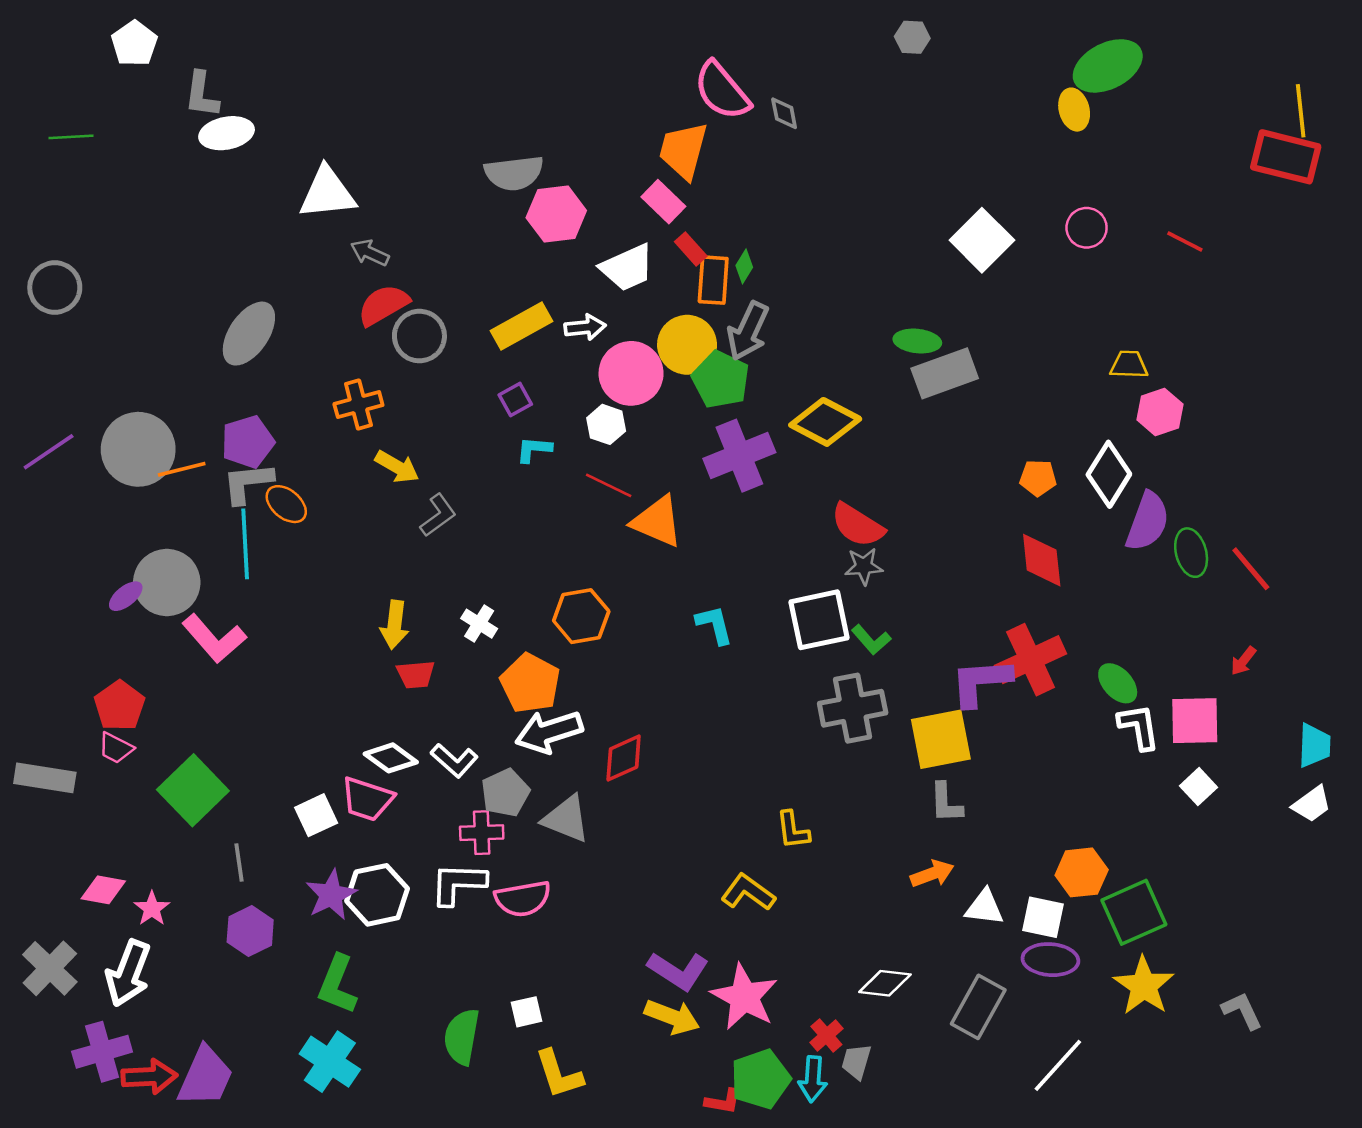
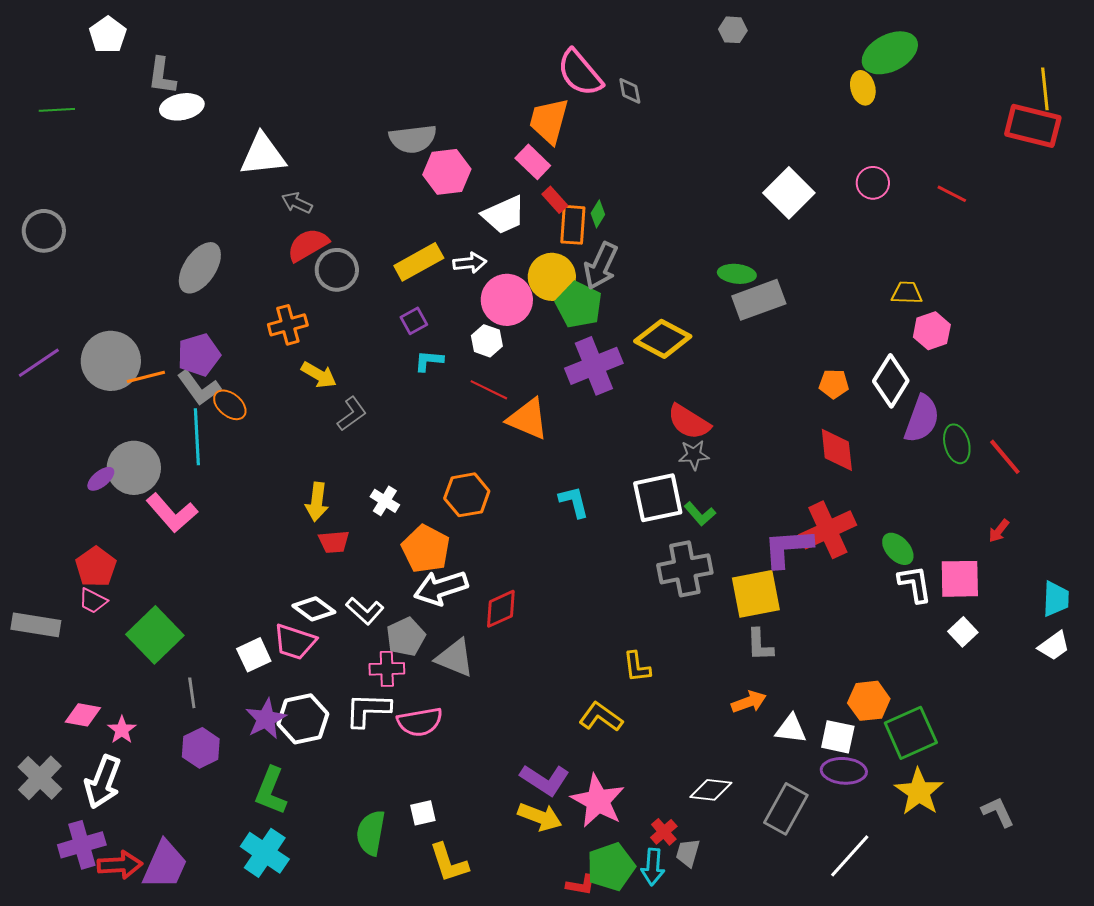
gray L-shape: (248, 483) -> (199, 388), turned -120

